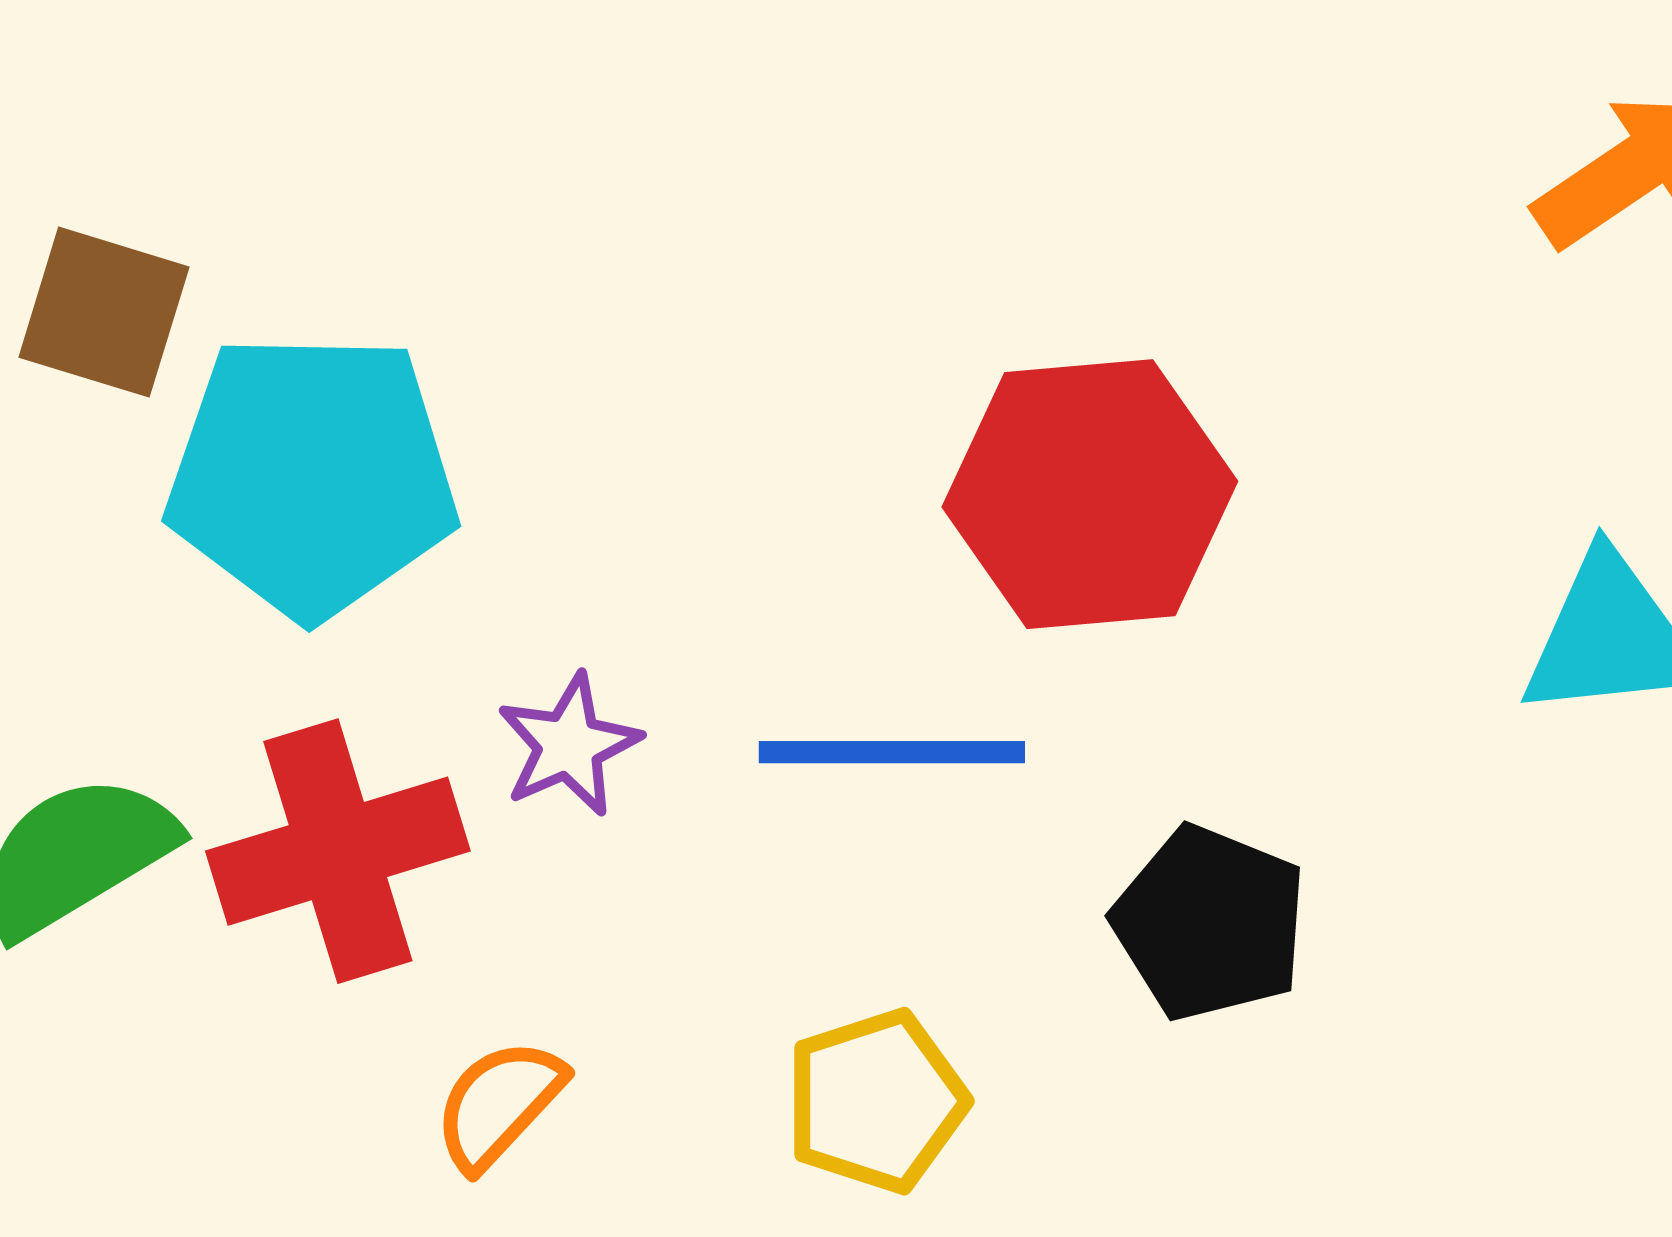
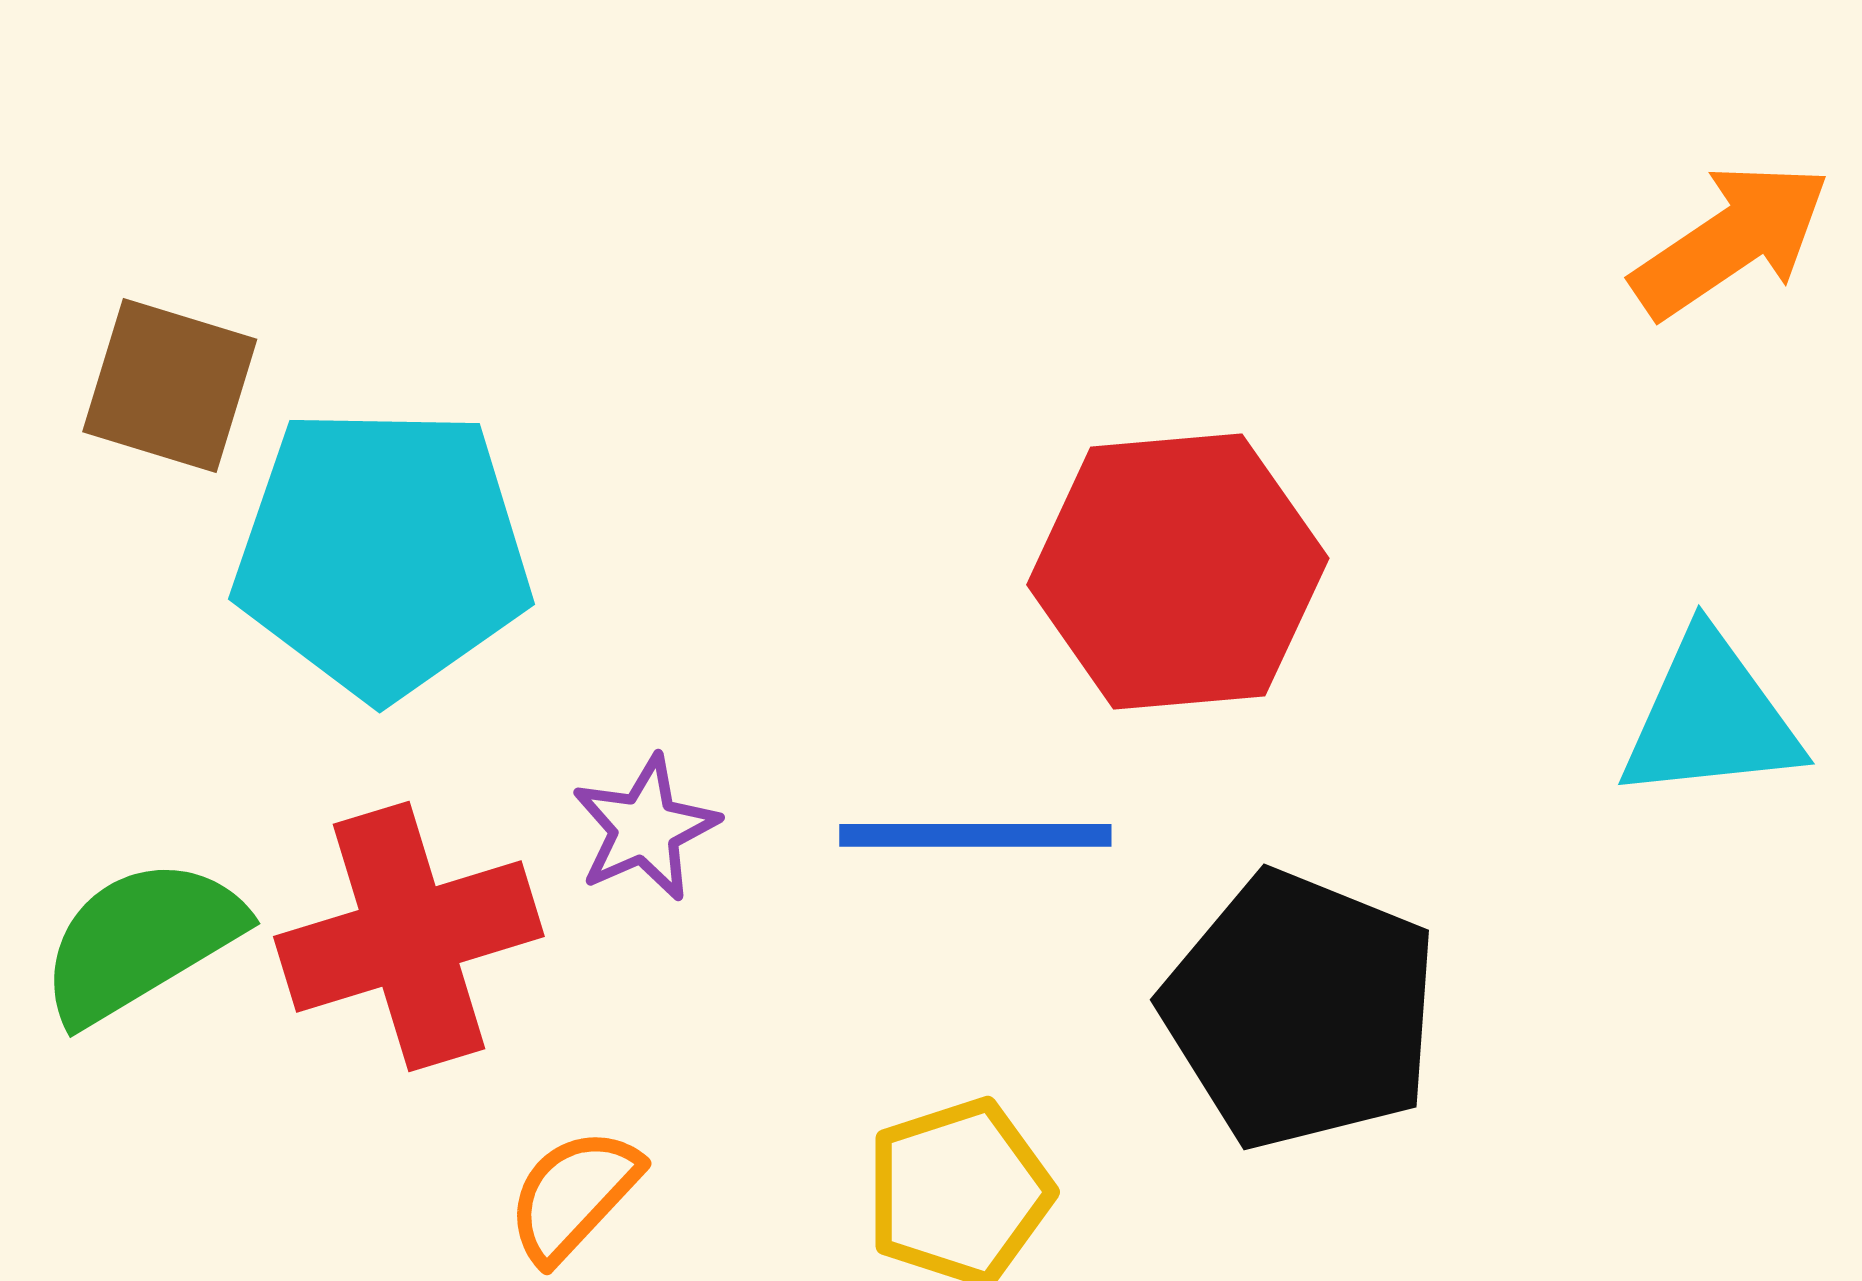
black pentagon: (1210, 923) -> (1300, 1010), size x1.4

